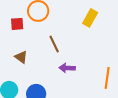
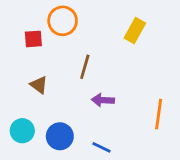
brown line: (54, 44) -> (85, 67), turned 42

